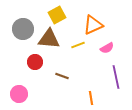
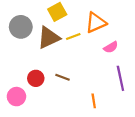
brown triangle: (49, 39) -> (49, 38), turned -30
yellow line: (78, 45) -> (73, 37), moved
red circle: (35, 62) -> (36, 78), moved

